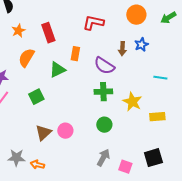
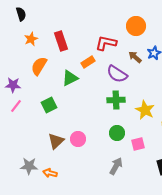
orange circle: (136, 15) -> (136, 26), moved
red L-shape: (93, 23) -> (106, 43), moved
brown arrow: (122, 49) -> (135, 57), turned 128
orange rectangle: (75, 54) -> (88, 62), turned 48
pink square: (125, 167) -> (138, 144), moved, turned -32

